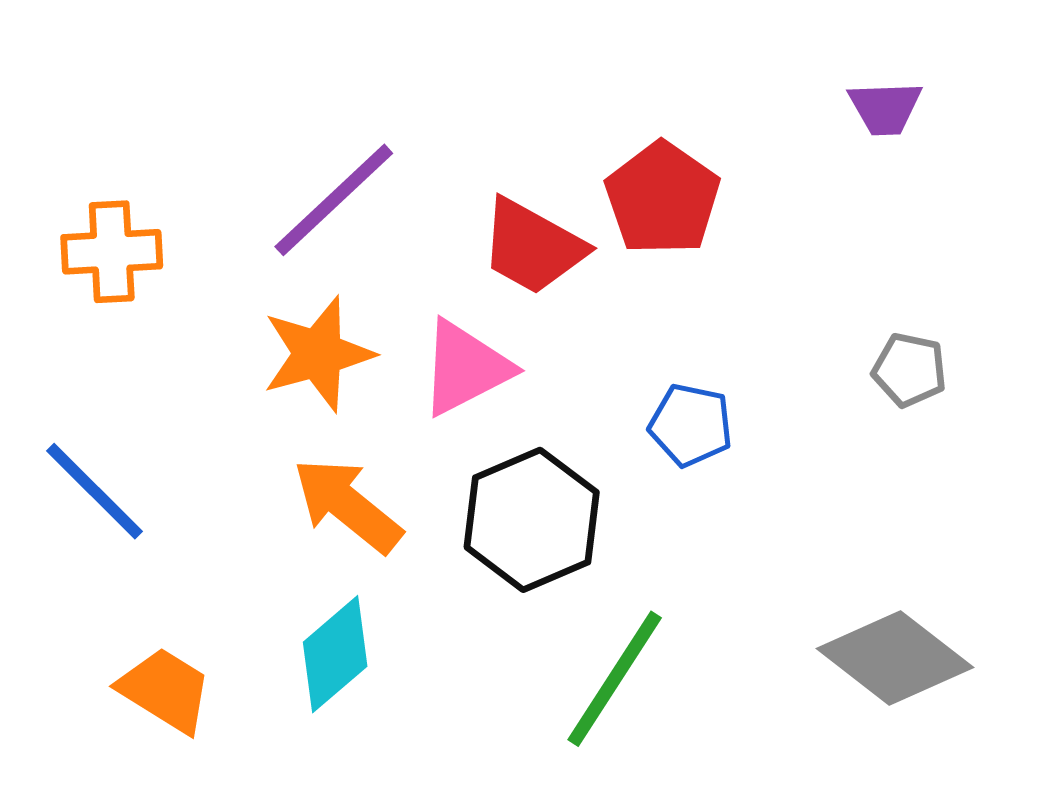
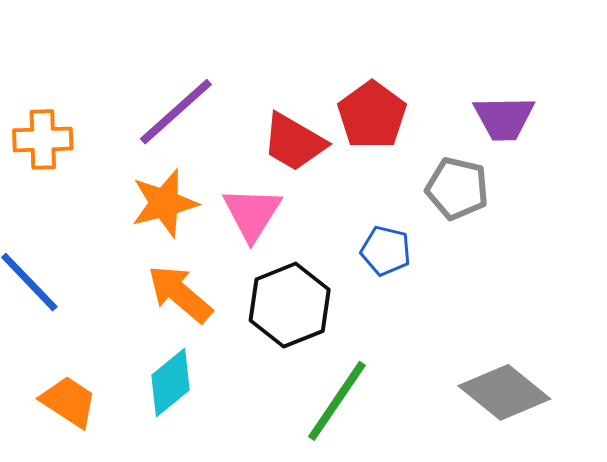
purple trapezoid: (885, 108) -> (504, 118), moved, size x1.4
pink triangle: (465, 368) -> (252, 214), turned -32
gray pentagon: (910, 370) -> (457, 188), moved, size x1.4

